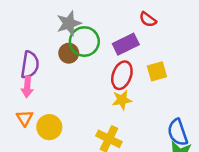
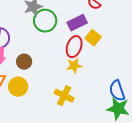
brown circle: (69, 53) -> (24, 62), moved
yellow square: (157, 71) -> (93, 38), moved, turned -35

